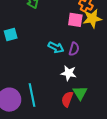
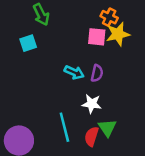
cyan square: (11, 34) -> (28, 43), moved
cyan line: (32, 95) -> (64, 127), moved

